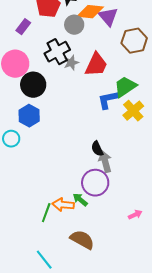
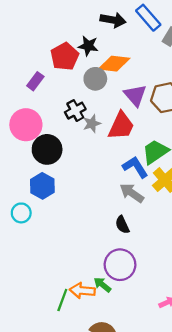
purple triangle: (108, 17) -> (135, 95), moved
black cross: (57, 52) -> (75, 111), size x0.7
blue L-shape: (108, 100) -> (135, 167), turned 70
gray arrow: (105, 162) -> (132, 193), moved, turned -40

